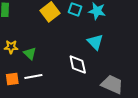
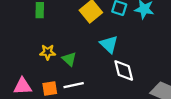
cyan triangle: (95, 42) -> (109, 44), moved

